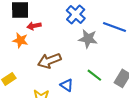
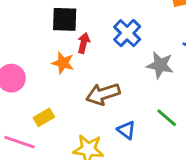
blue cross: (76, 14) -> (127, 33), moved
red arrow: (34, 26) -> (84, 43), turned 112

